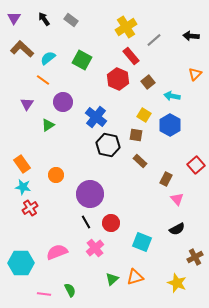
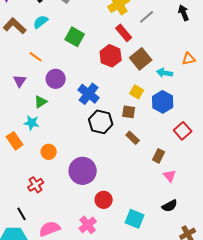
black arrow: (191, 36) -> (184, 13), turned 63
cyan semicircle: (48, 58) -> (41, 22), moved
orange triangle: (195, 74) -> (189, 59), moved, turned 32
brown square: (148, 82) -> (141, 59), size x1.5
red square: (196, 165) -> (183, 131), moved
cyan star: (23, 187) -> (32, 123), moved
red cross: (30, 208) -> (36, 185), moved
black line: (86, 222) -> (22, 214), moved

